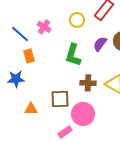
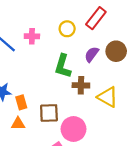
pink cross: (44, 27) -> (32, 36), turned -32
orange rectangle: (29, 56) -> (21, 102), moved
brown cross: (88, 83) -> (81, 85), moved

